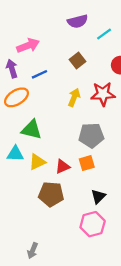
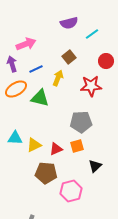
yellow arrow: (74, 97) -> (58, 78), moved
green triangle: (31, 130) -> (40, 98), moved
black triangle: (98, 196) -> (95, 166), moved
pink hexagon: (93, 224) -> (71, 191), moved

